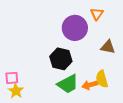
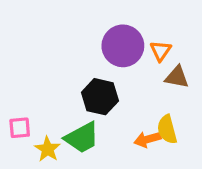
orange triangle: (97, 14) -> (161, 51), moved
green trapezoid: (68, 84) -> (82, 138), moved
yellow star: (16, 91) -> (48, 149), moved

